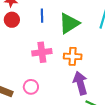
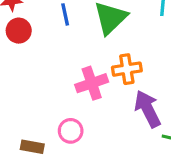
pink cross: (42, 52) -> (92, 83), moved

